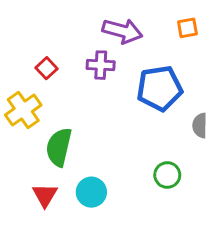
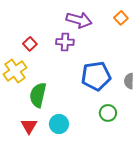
orange square: (187, 28) -> (121, 18), turned -32
blue pentagon: (160, 88) -> (96, 76), moved

